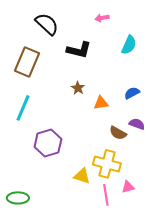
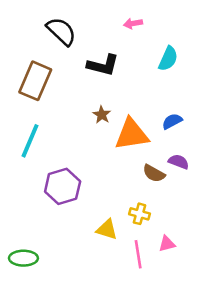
orange triangle: (101, 103) -> (132, 134), size x1.8
yellow cross: (107, 164) -> (140, 214), size x0.6

